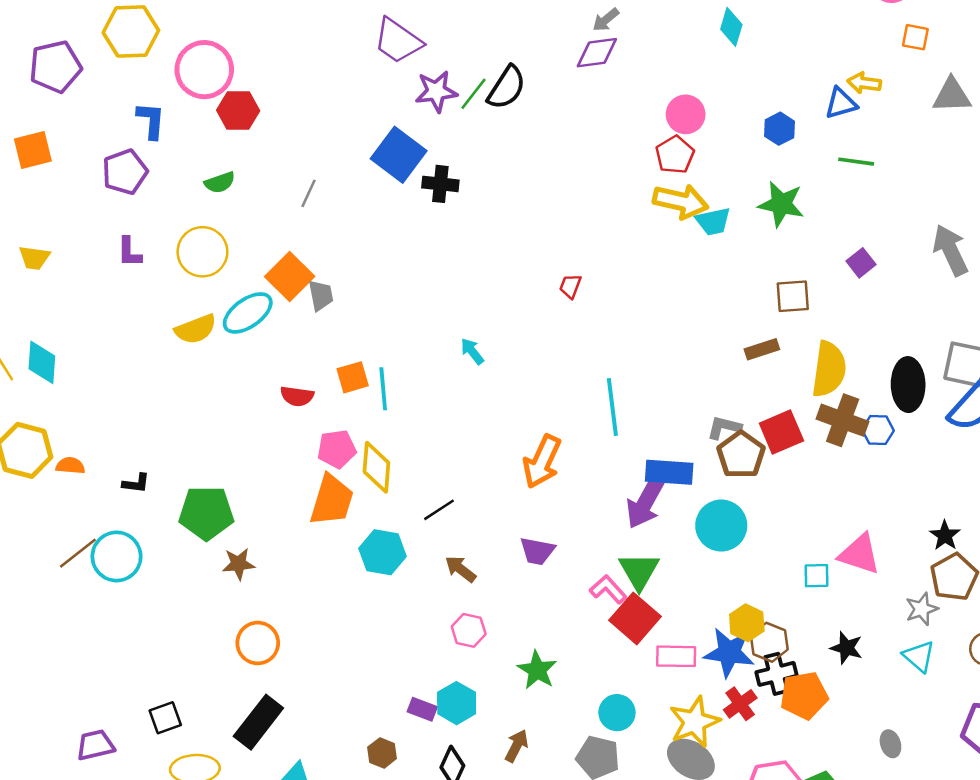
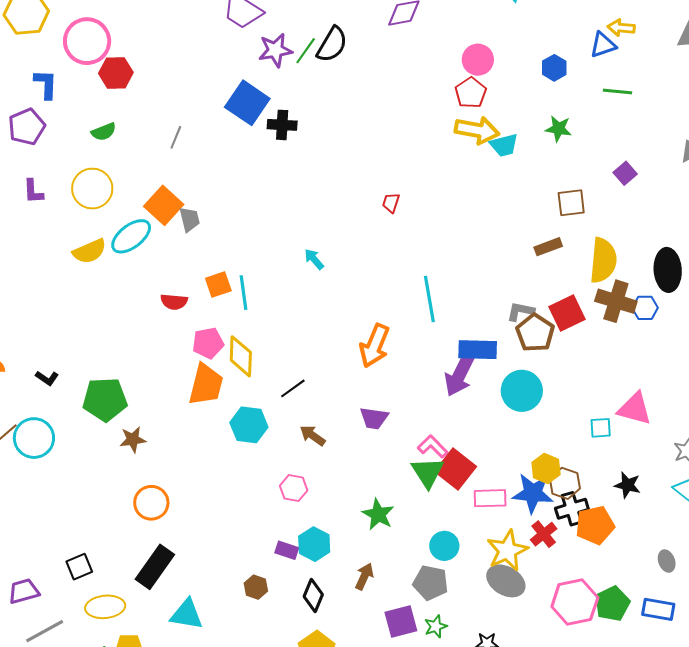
green star: (781, 204) -> (558, 129), size x0.7
black L-shape: (136, 483) -> (47, 378), turned 30
green triangle: (639, 571) -> (428, 472), moved
pink hexagon: (469, 630) -> (294, 488), moved

